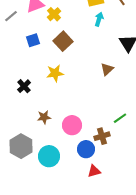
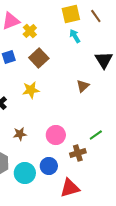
cyan arrow: (99, 19) -> (75, 36), turned -48
pink circle: (72, 125) -> (56, 135), moved
blue circle: (86, 149) -> (49, 166), moved
red triangle: (94, 171) -> (70, 188), size x1.5

